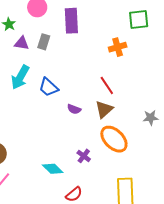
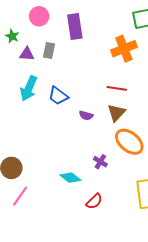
orange cross: (118, 47) -> (124, 49), size x1.4
red line: (107, 85) -> (117, 88), turned -42

